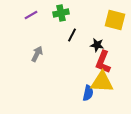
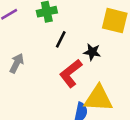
red L-shape: (103, 62) -> (71, 73), moved, turned 30

